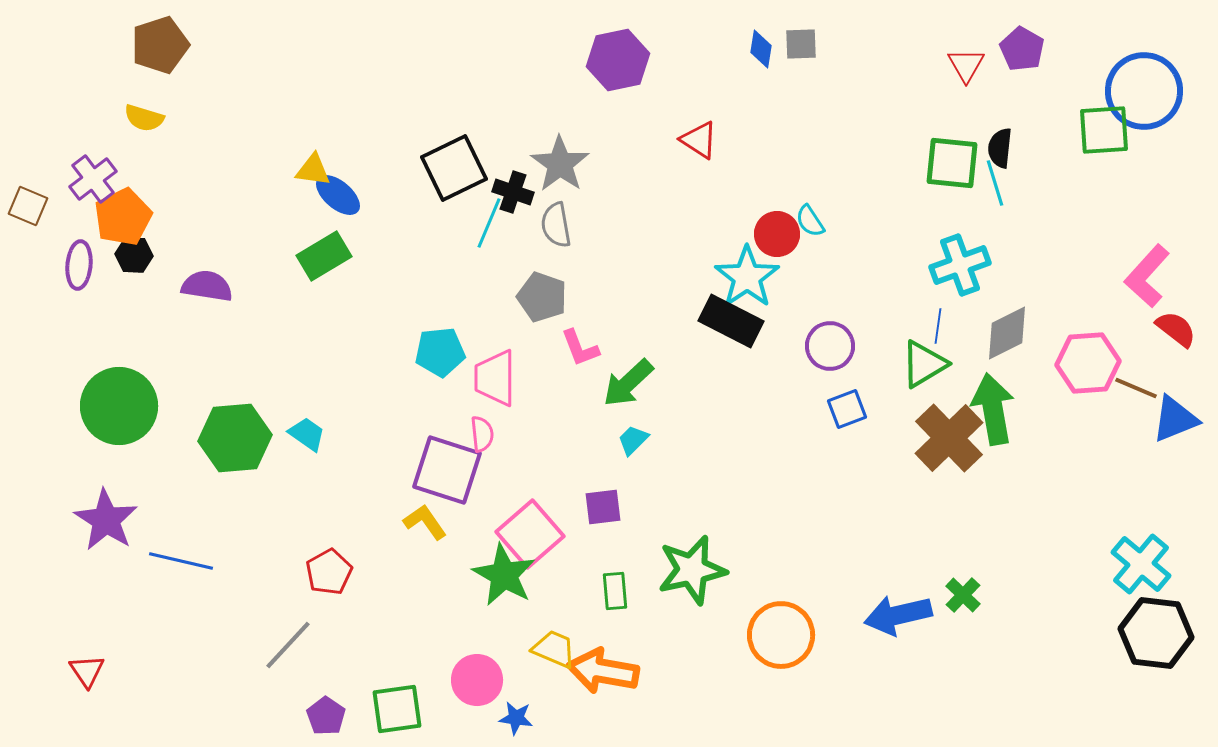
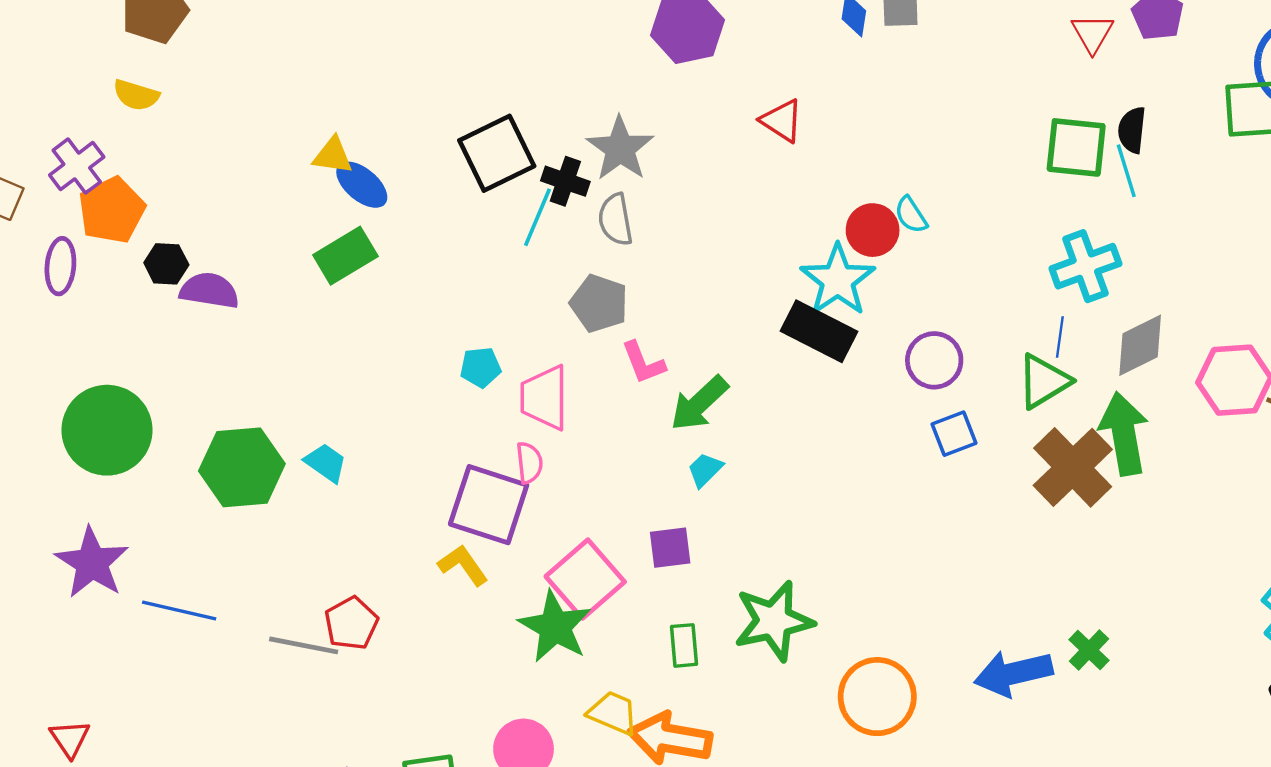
black hexagon: (134, 255) -> (166, 264), moved
cyan pentagon: (440, 352) -> (480, 367), size x0.7
gray line: (288, 645) -> (304, 645), moved, turned 58

